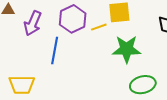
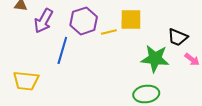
green star: (127, 49) -> (155, 59), moved

